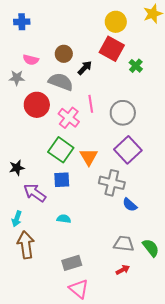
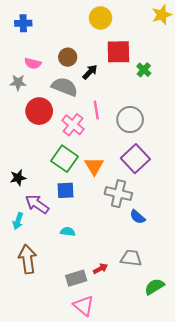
yellow circle: (116, 22) -> (100, 18), moved
red square: (112, 49) -> (118, 52), turned -30
cyan arrow: (17, 219) -> (18, 221), moved
green semicircle: (151, 248) -> (154, 287), moved, turned -84
red arrow: (123, 270) -> (100, 269), moved

